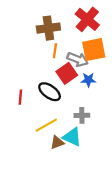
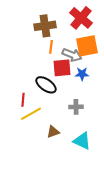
red square: (67, 73) -> (62, 68), turned 30
red line: (20, 97) -> (23, 100), moved
yellow line: (46, 125) -> (31, 114), moved
cyan triangle: (72, 137) -> (82, 141), moved

